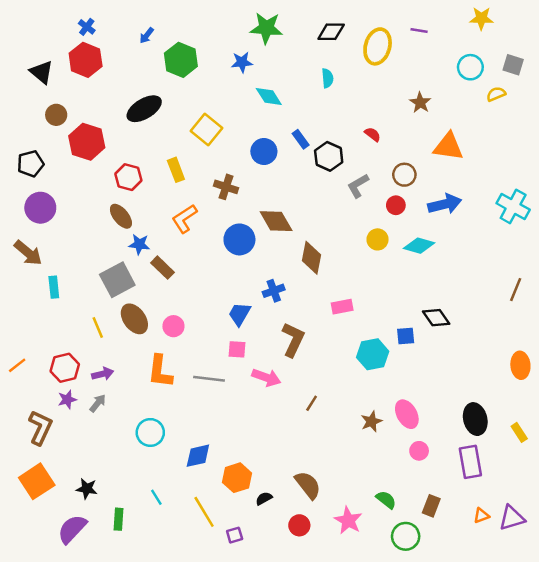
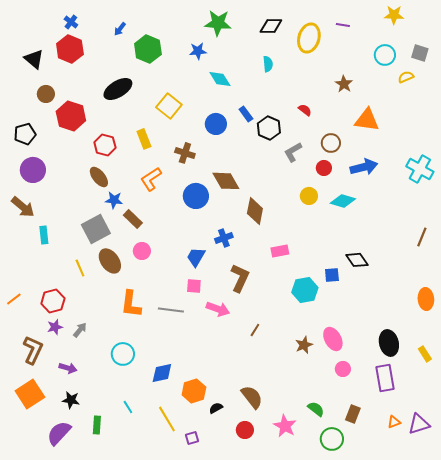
pink circle: (173, 326) -> (142, 251), moved
purple arrow: (103, 374) -> (68, 368), moved, turned 30

